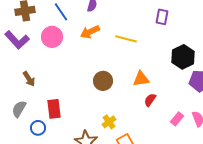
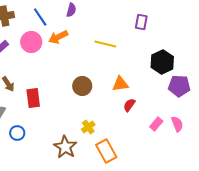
orange arrow: (90, 32) -> (58, 37), moved
red rectangle: (54, 109) -> (33, 98), moved

